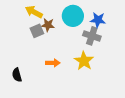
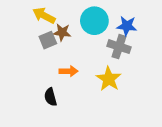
orange arrow: (53, 63) -> (69, 71), moved
black semicircle: (17, 75) -> (50, 97), moved

